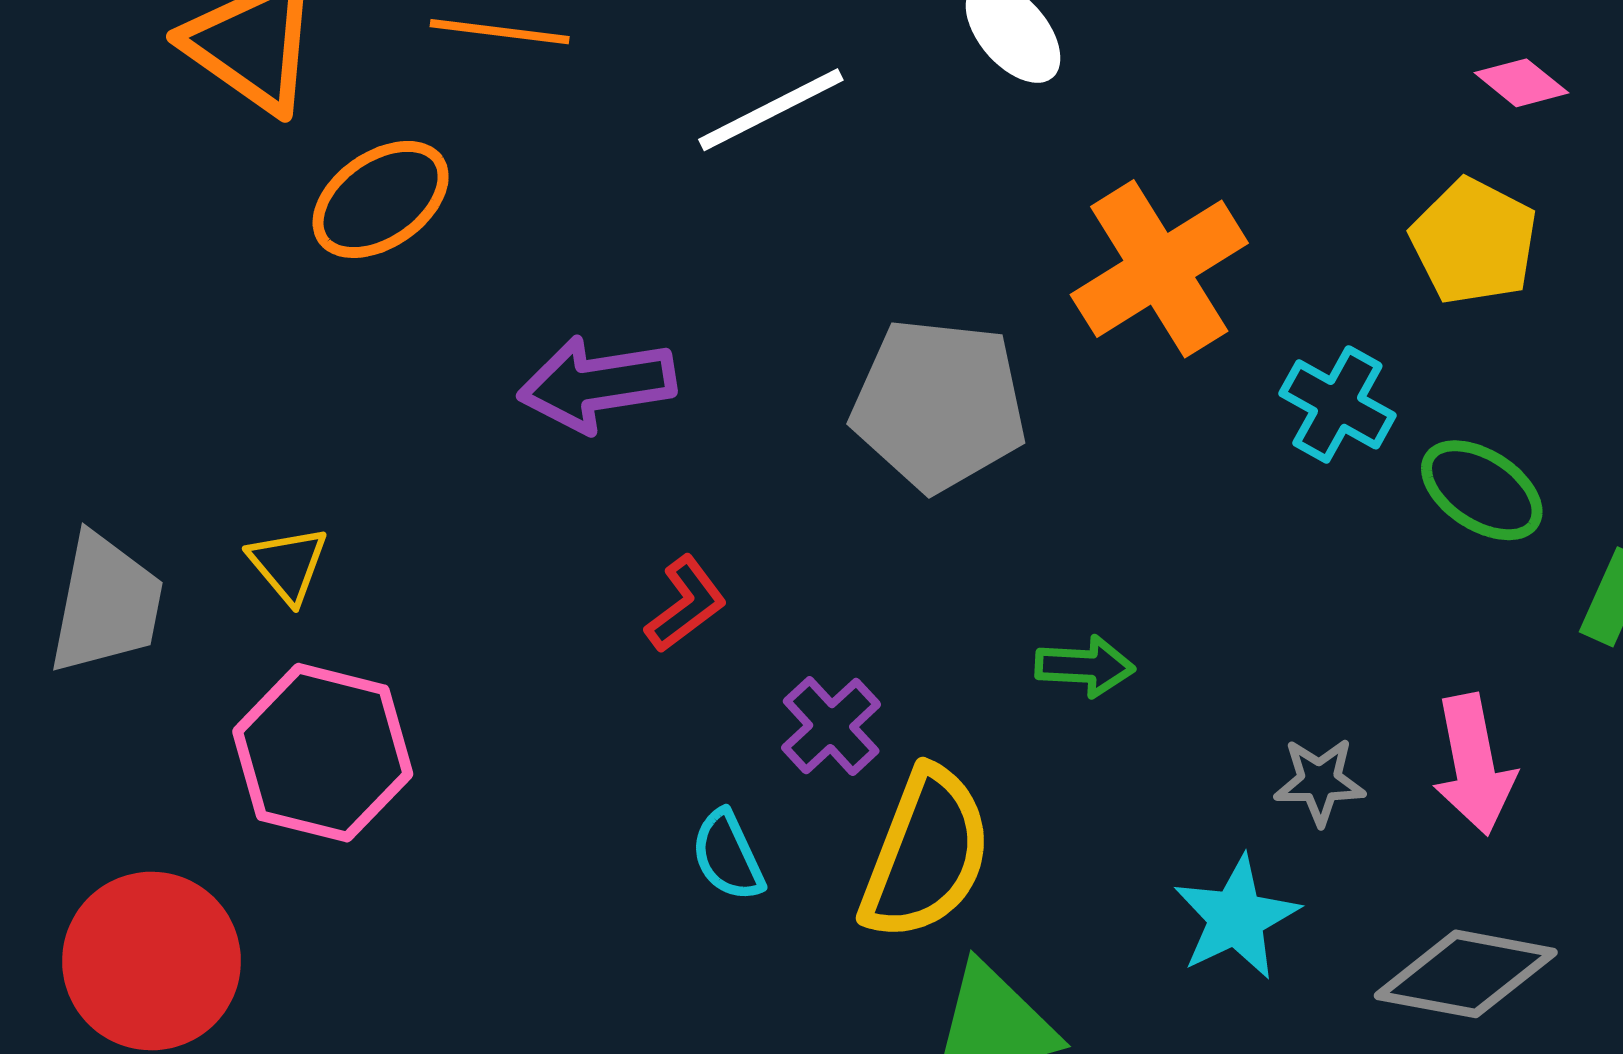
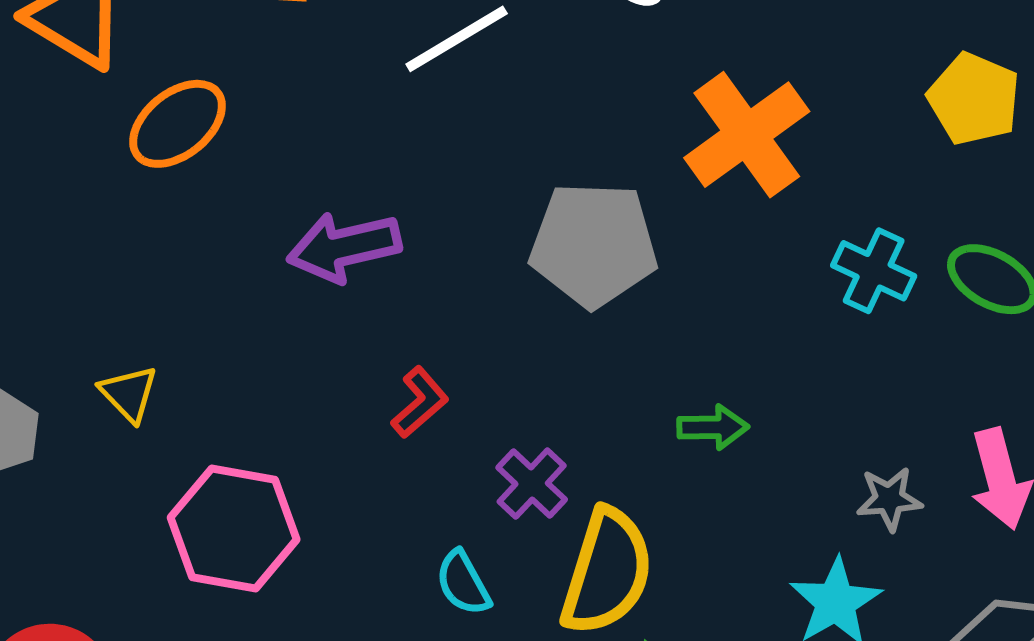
cyan cross: (1337, 404) -> (874, 271), moved
pink hexagon: (323, 753) -> (234, 528), moved

